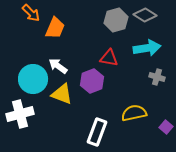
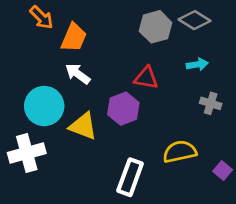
cyan arrow: (147, 48) -> (197, 64), size x0.6
white arrow: (58, 66) -> (78, 74), moved

